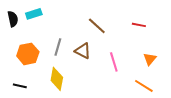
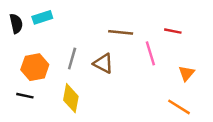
brown line: (97, 26) -> (121, 32), turned -36
pink line: (114, 62) -> (150, 53), moved
black line: (20, 86) -> (25, 96), moved

